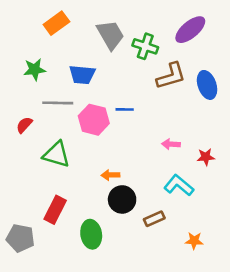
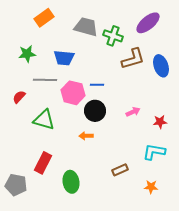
gray trapezoid: (110, 35) -> (86, 27), turned -45
pink arrow: (171, 144) -> (133, 112), turned 152
cyan L-shape: (179, 185) -> (154, 152), moved, turned -30
black circle: (122, 199) -> (95, 111), moved

